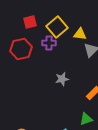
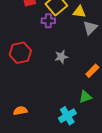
red hexagon: (21, 49) -> (20, 53), moved

